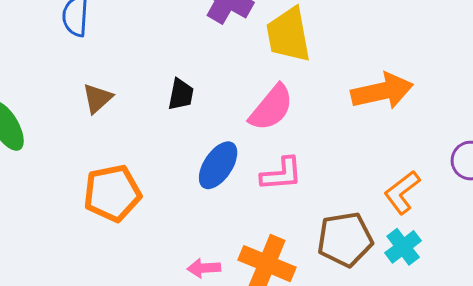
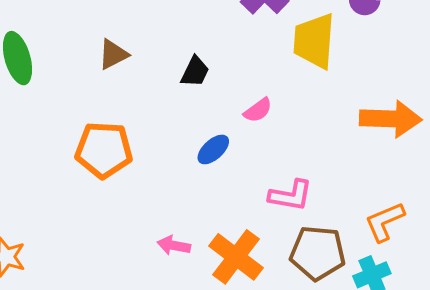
pink semicircle: (271, 108) -> (258, 110), moved, size x0.6
blue ellipse: (218, 165) -> (213, 149), size x0.7
pink L-shape: (281, 174) -> (291, 195), moved

